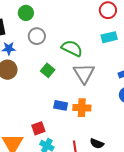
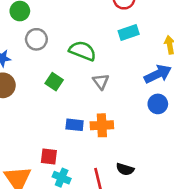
gray triangle: (84, 73) -> (101, 81), size x0.6
red square: (38, 128) -> (49, 156), turned 32

